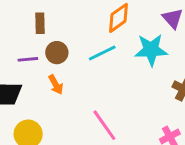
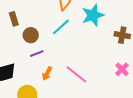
purple line: (28, 59) -> (37, 54), moved
orange arrow: (56, 85) -> (47, 74), moved, turned 72

